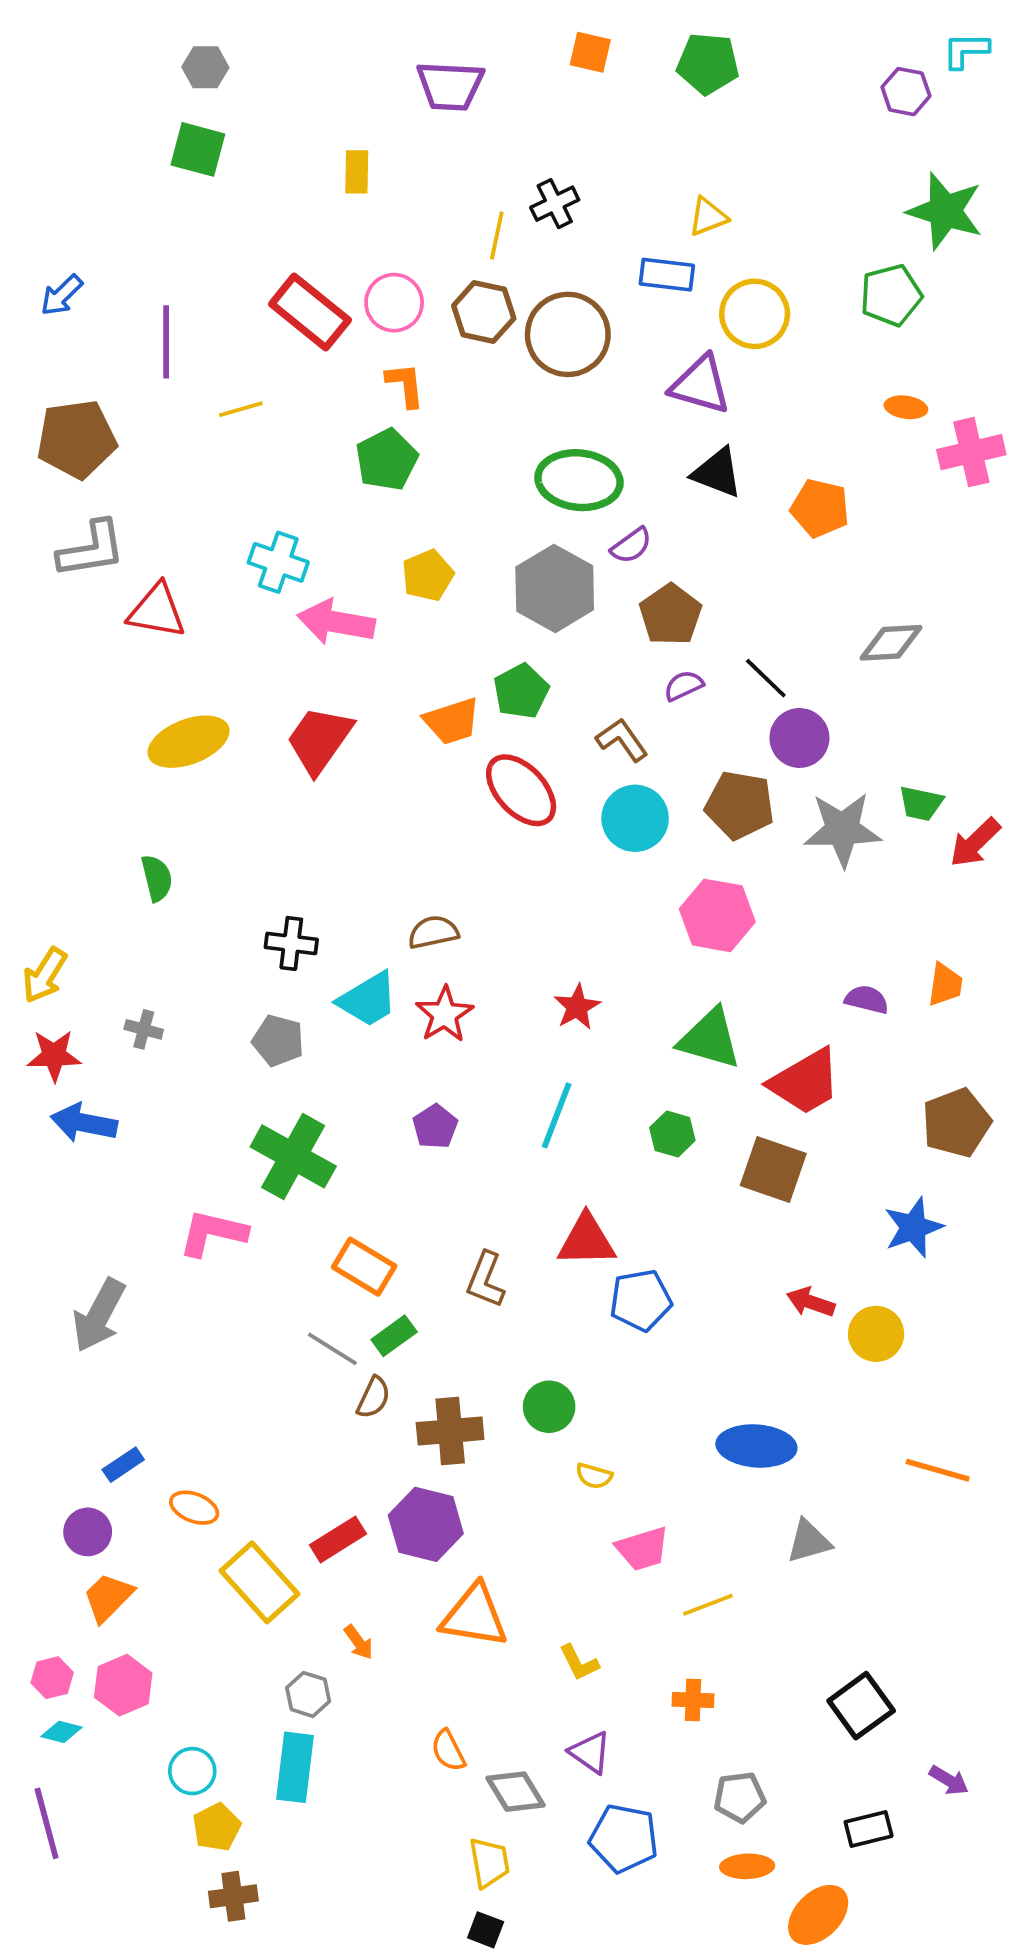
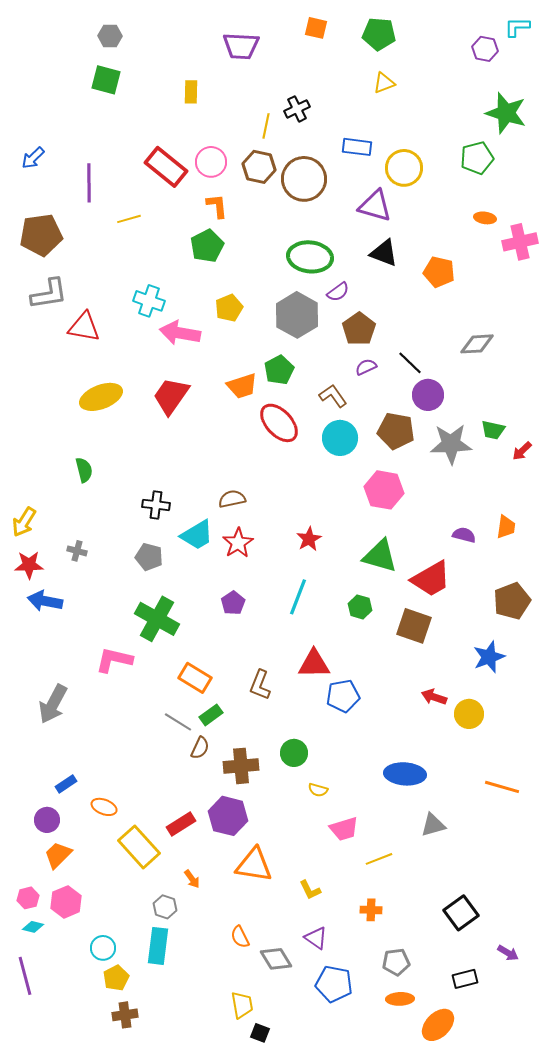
yellow triangle: (708, 217) -> (384, 83), moved
red arrow: (975, 843) -> (522, 451), size x0.7
yellow trapezoid: (489, 1863) -> (242, 1005), moved

